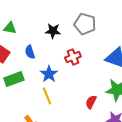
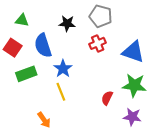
blue semicircle: (30, 52) -> (43, 45), size x1.6
red cross: (73, 57) -> (98, 43), moved

